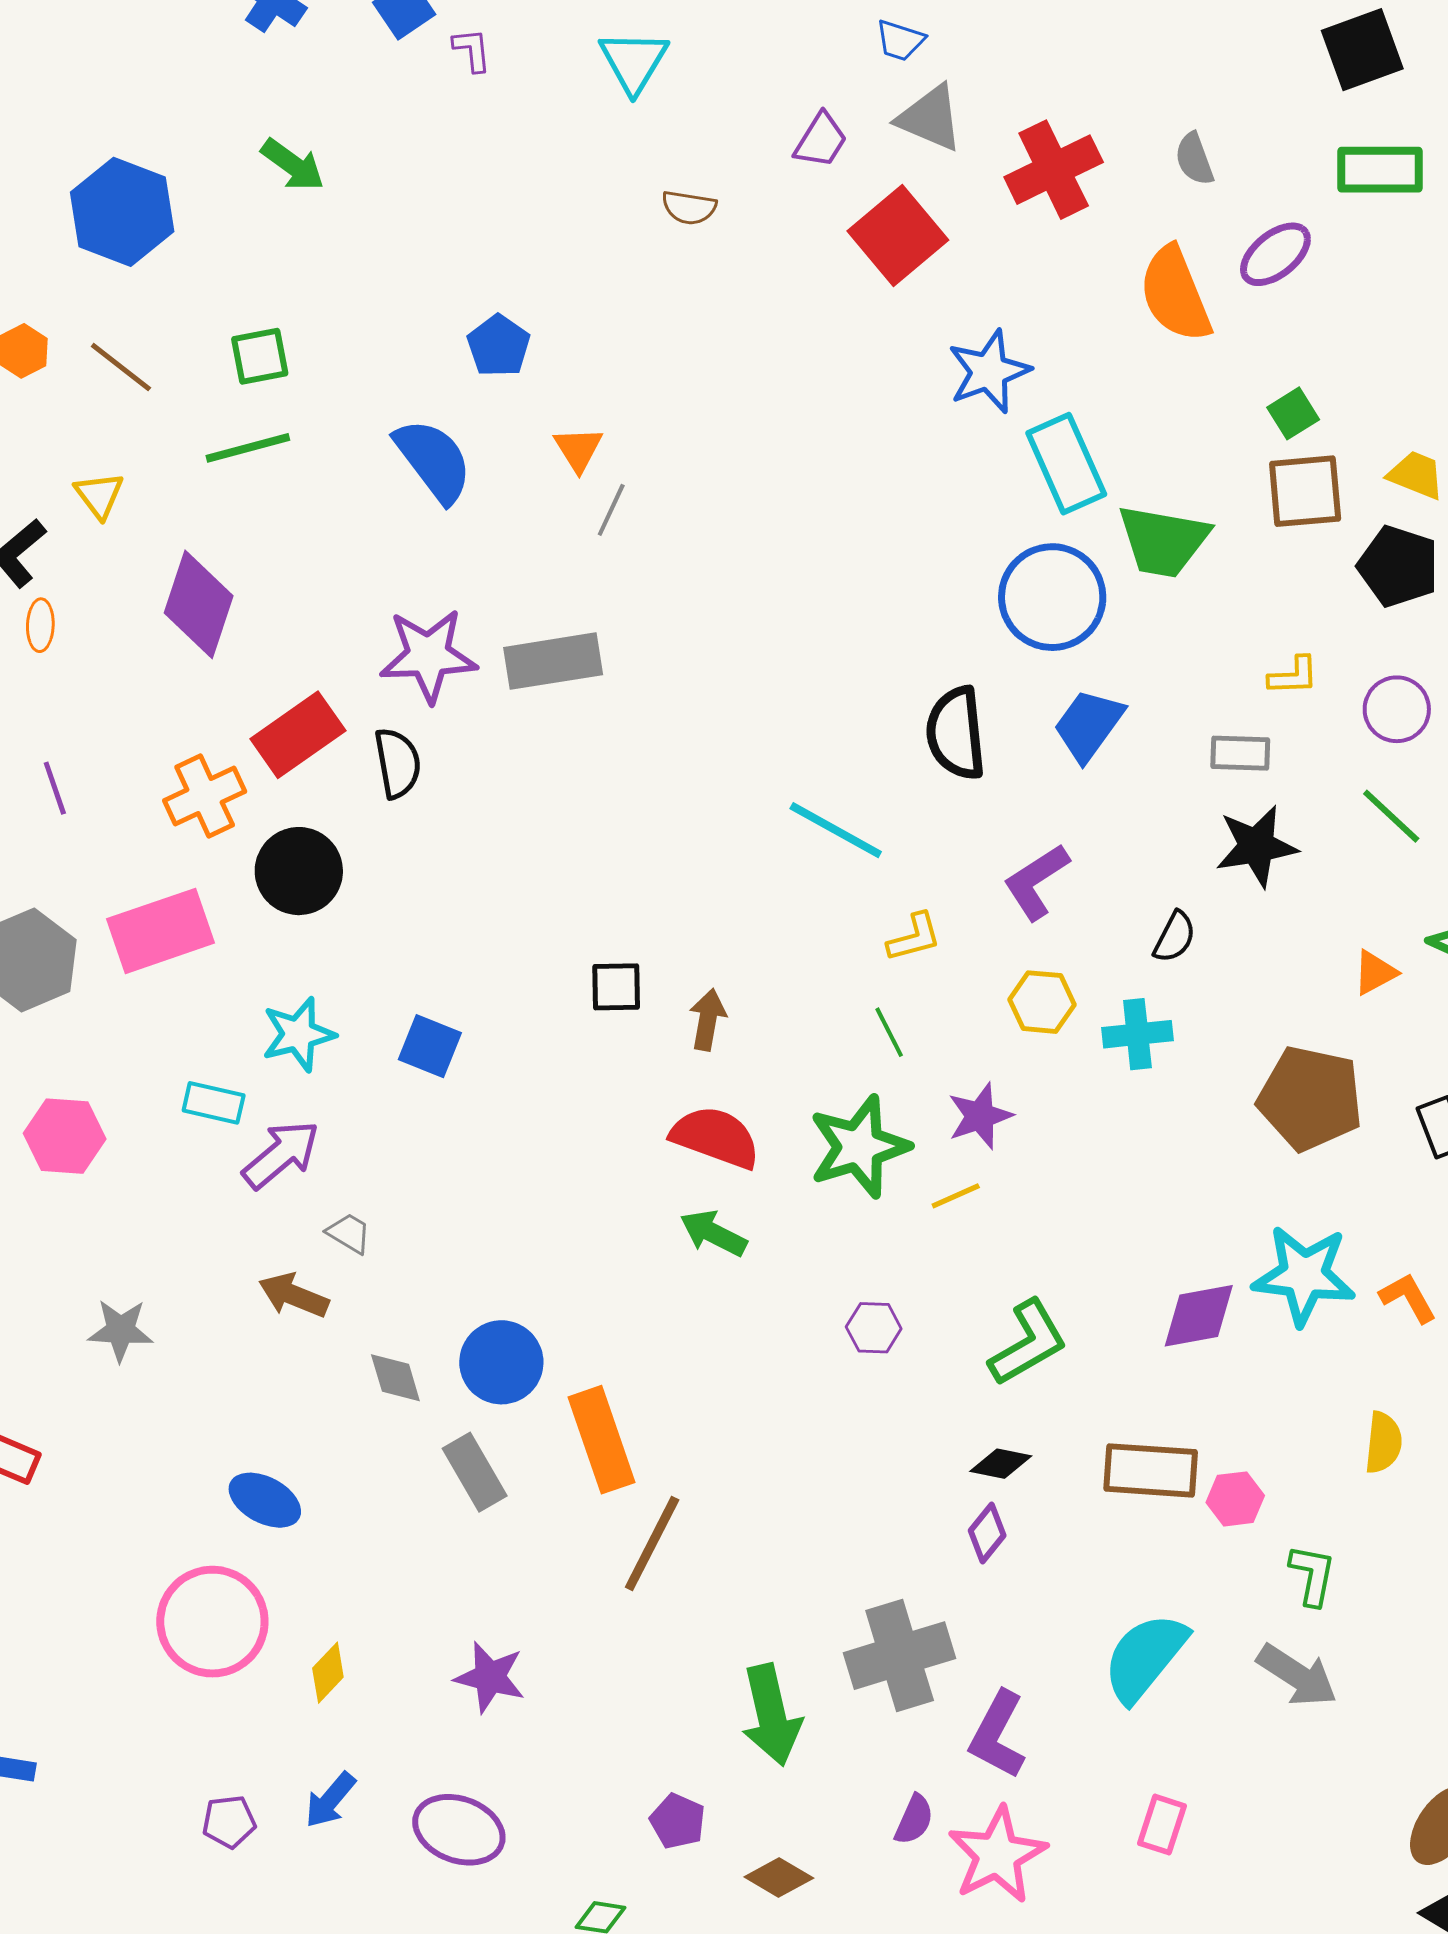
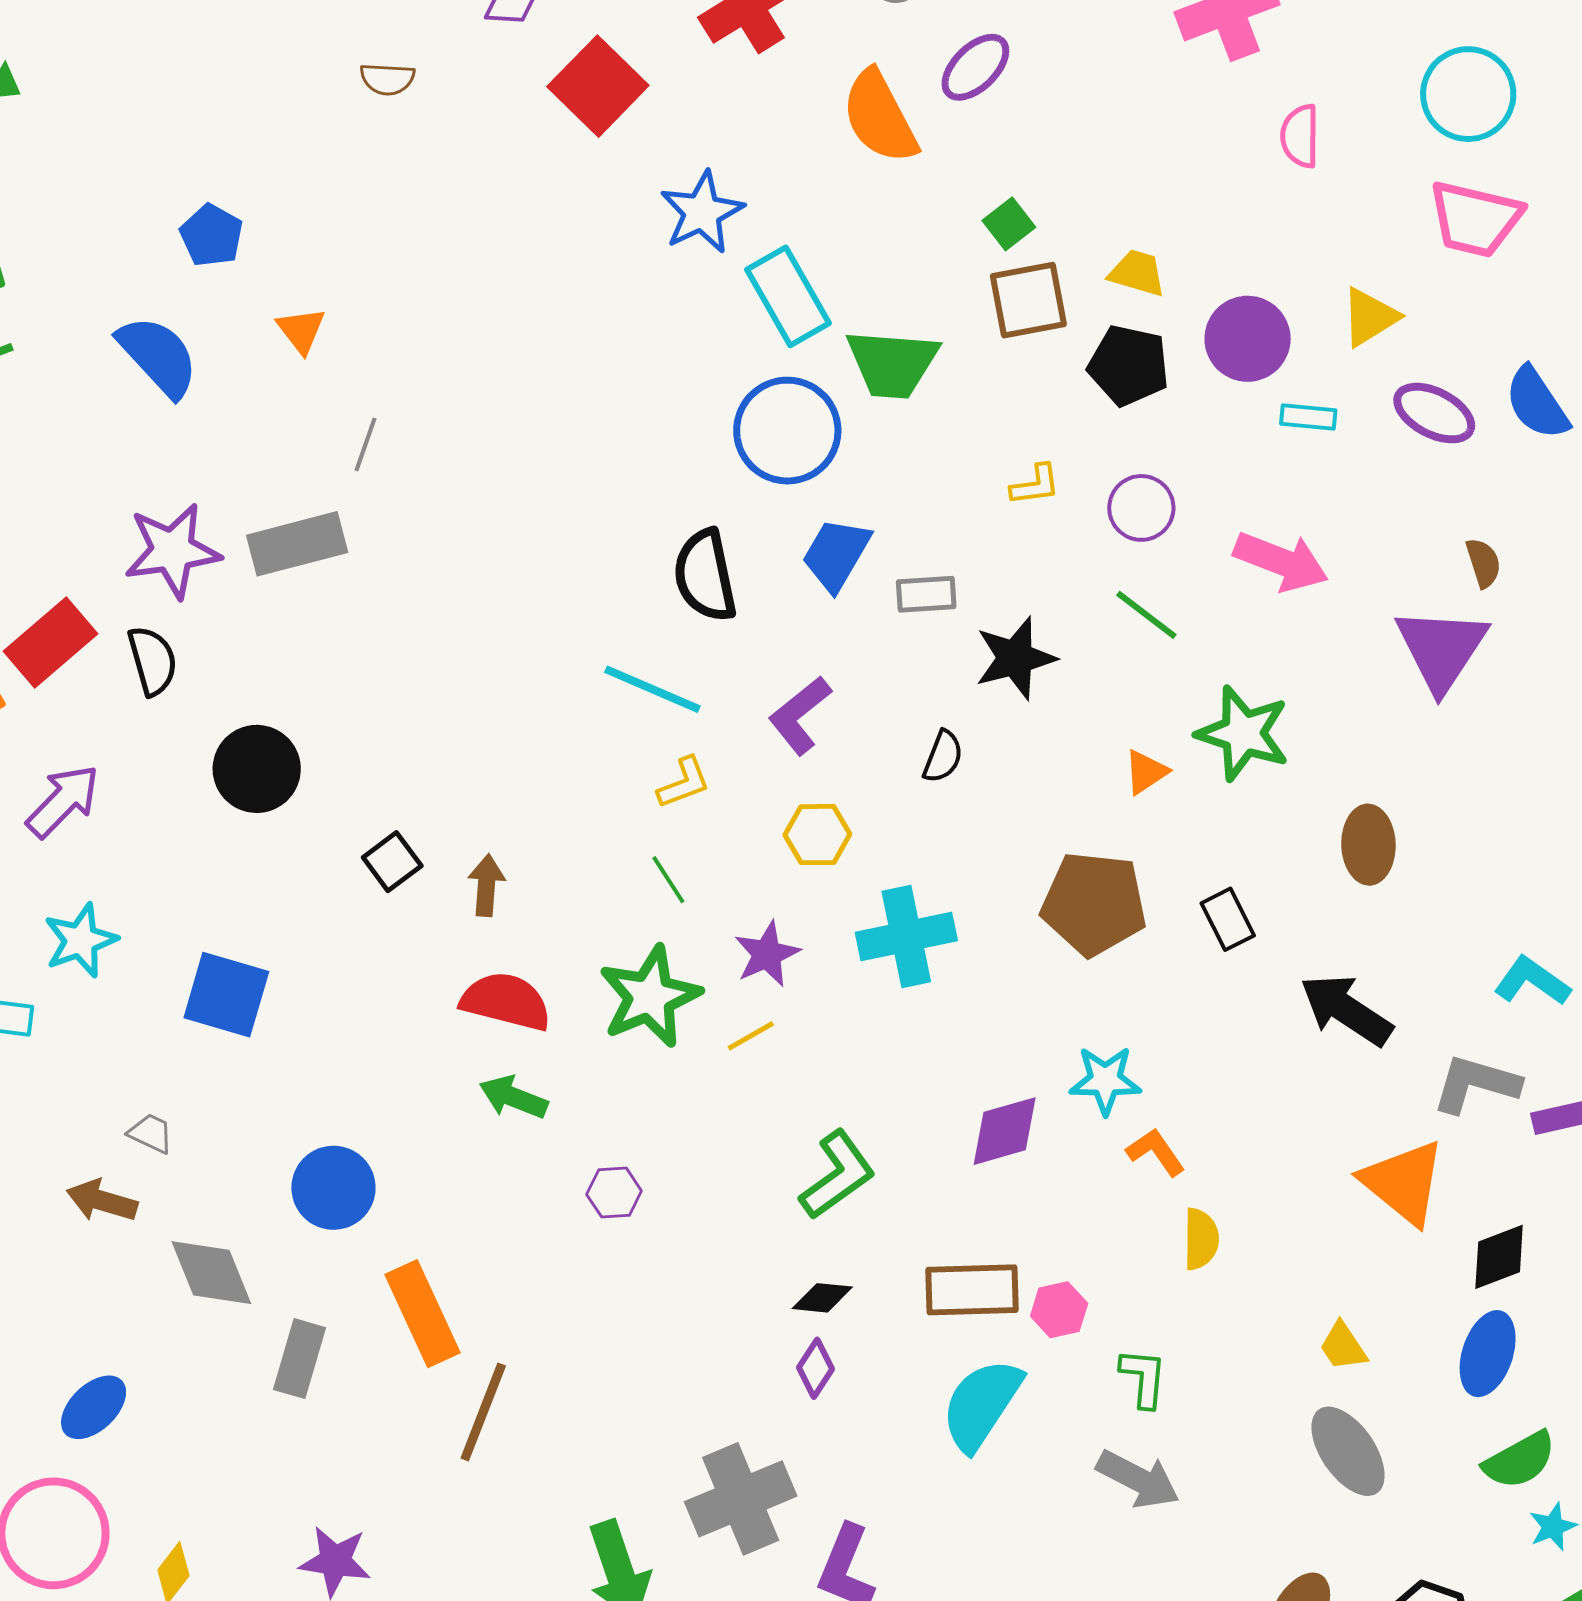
gray line: (611, 510) -> (366, 444), moved
gray rectangle: (1240, 753) -> (926, 594), moved
cyan line: (836, 830) -> (652, 689), moved
black circle: (299, 871) -> (257, 769), moved
black square: (616, 987) -> (392, 862), turned -30
cyan cross: (1137, 1034) -> (906, 936), moved, size x1.4
blue square: (430, 1046) -> (226, 995), moved, size x1.4
purple arrow: (281, 1155) -> (63, 801), moved
cyan star: (1304, 1275) -> (1105, 1080), size x0.7
orange L-shape: (1408, 1298) -> (1156, 1152), moved
purple hexagon: (874, 1328) -> (614, 1193), moved
blue circle: (501, 1362) -> (333, 1188), moved
gray diamond: (395, 1378) -> (211, 1273), size x1.5
gray rectangle: (475, 1472) -> (300, 1359), turned 52
blue ellipse: (265, 1500) -> (94, 1407), turned -66
cyan semicircle: (1145, 1657) -> (981, 1404), moved

